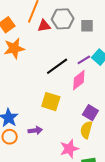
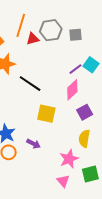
black line: (57, 66) -> (30, 84), moved, turned 75
purple square: (90, 113) -> (85, 112), moved, turned 35
purple arrow: (35, 130) -> (34, 144), turned 40

